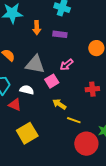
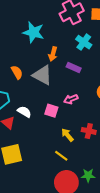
gray triangle: (35, 64) -> (42, 75), moved
pink square: (52, 81) -> (51, 111), turned 32
yellow arrow: (59, 104) -> (67, 135), moved

